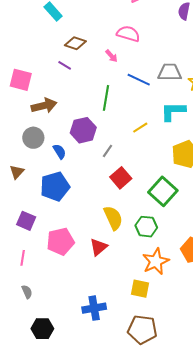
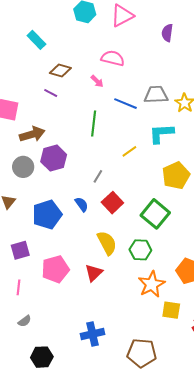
purple hexagon: (83, 130) -> (54, 158), moved
blue semicircle: (59, 151) -> (82, 204), moved
purple square: (26, 221) -> (20, 250), turned -36
yellow square: (140, 289) -> (171, 310), moved
gray semicircle: (27, 292) -> (25, 321), turned 80

